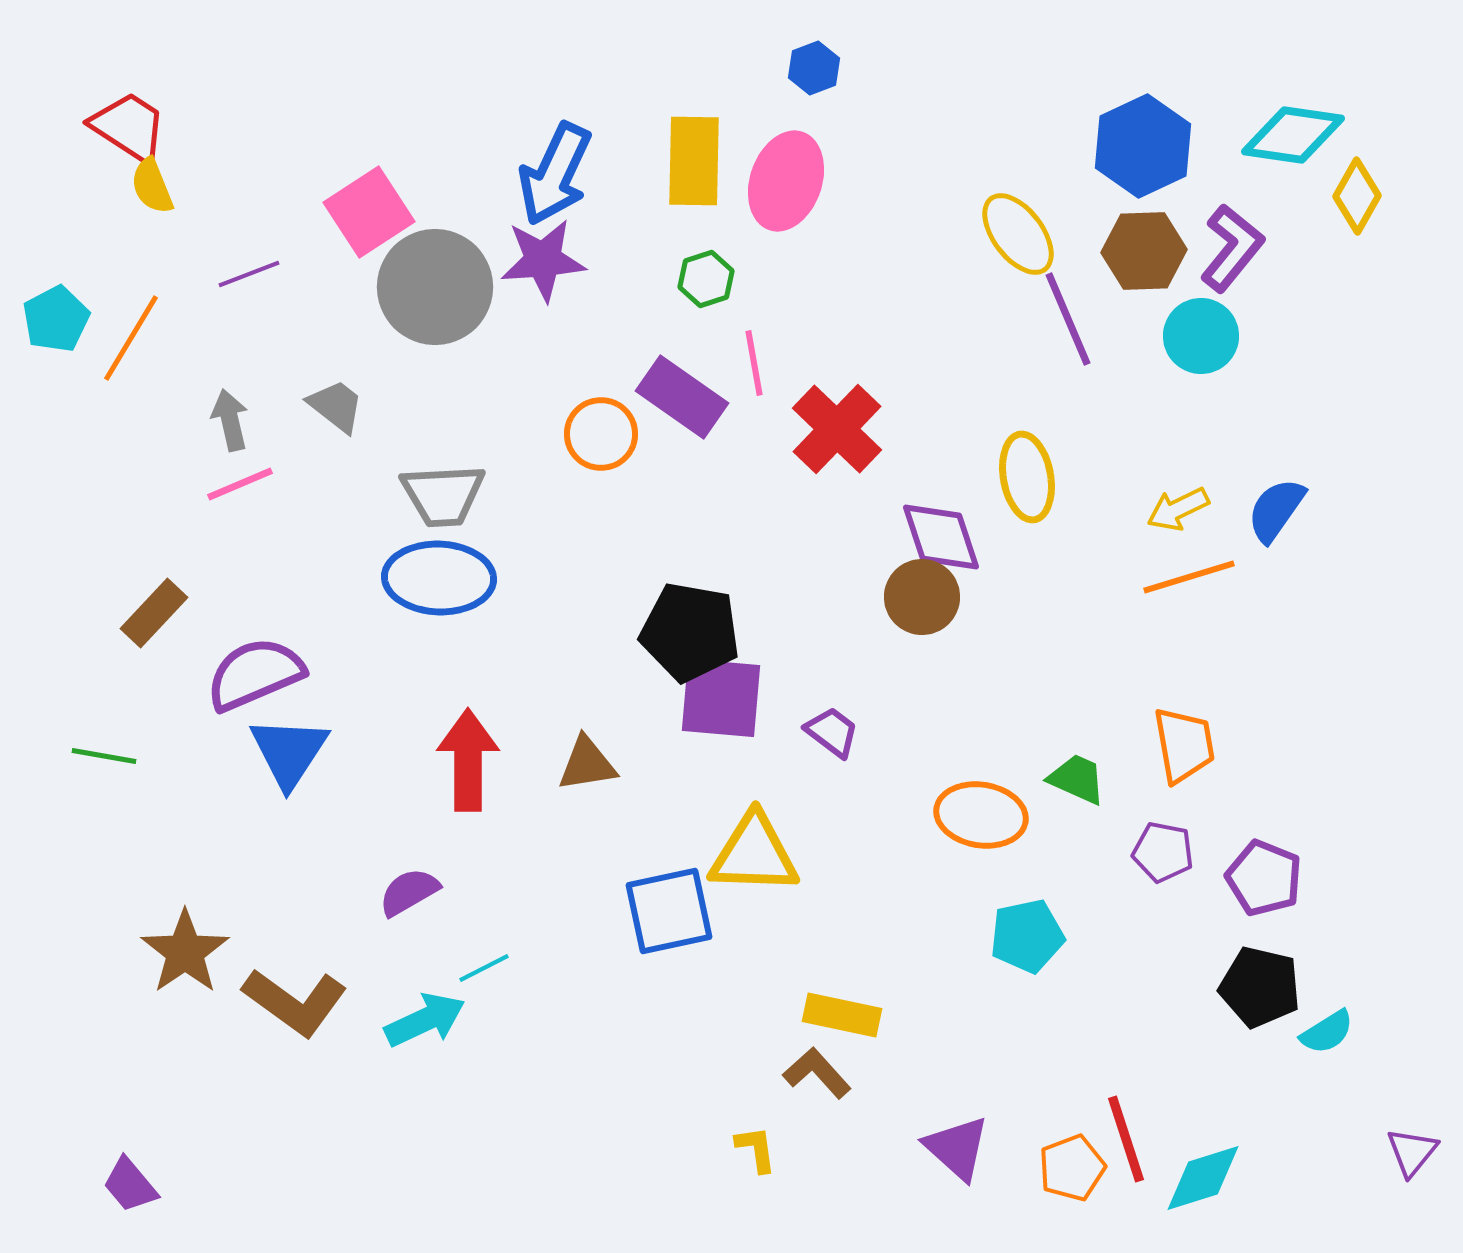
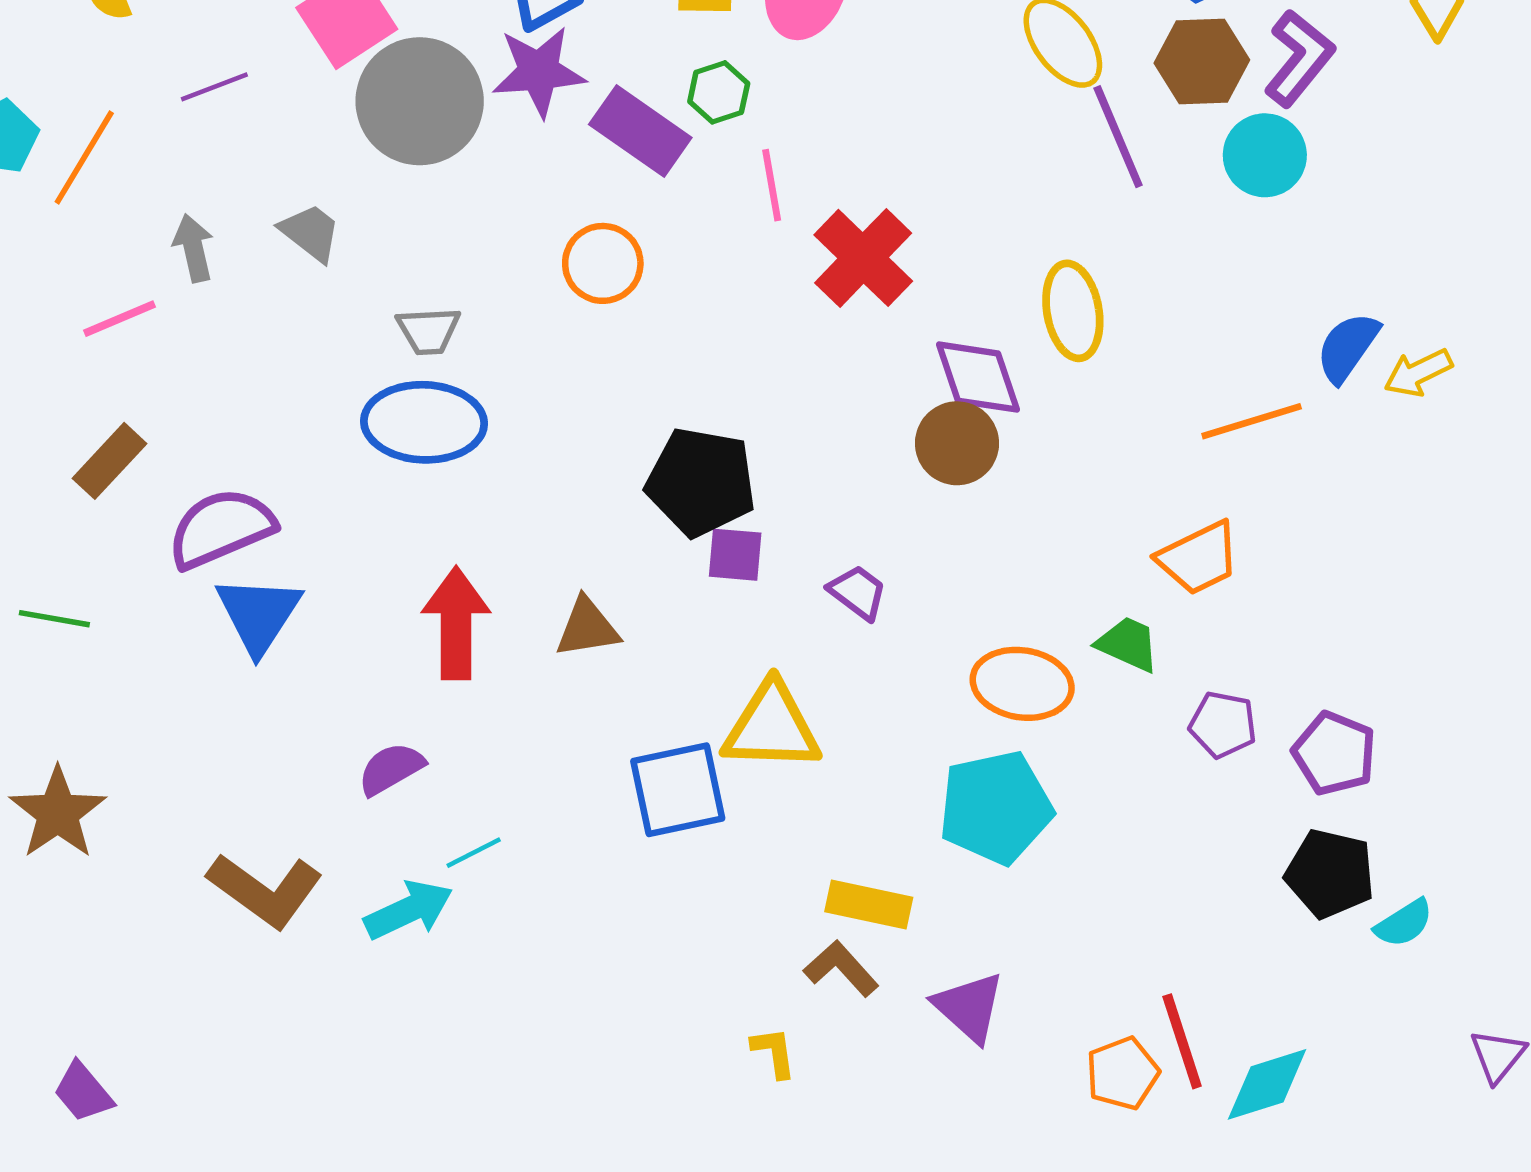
purple rectangle: (682, 397) -> (640, 131), moved
pink line: (240, 484) -> (120, 319), moved
gray trapezoid: (443, 495) -> (428, 331), size x0.7
yellow arrow: (1178, 509) -> (1418, 373), moved
purple square: (721, 698) -> (735, 555), size x0.6
orange trapezoid: (1184, 745) -> (1199, 558), moved, turned 74
cyan pentagon: (1027, 936) -> (996, 807), moved, size x1.4
brown star: (185, 952) -> (58, 813), moved
purple triangle: (957, 1148) -> (969, 1007), moved

